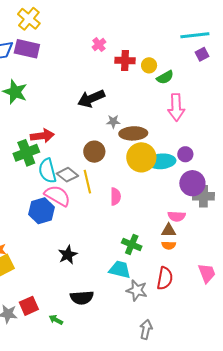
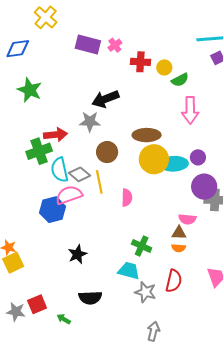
purple rectangle: (27, 49) -> (88, 44), moved
gray star: (113, 122) -> (90, 122), moved, size x1.5
pink semicircle: (57, 196) -> (69, 195), turned -52

